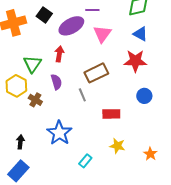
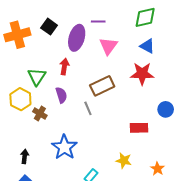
purple ellipse: (71, 26) -> (77, 38), turned -45
blue circle: (144, 96) -> (166, 109), moved
red rectangle: (111, 114) -> (139, 128), moved

